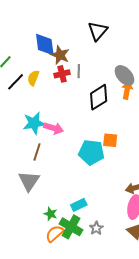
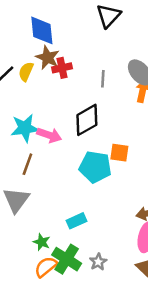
brown star: (60, 55) -> (48, 58), moved
gray line: (79, 71) -> (103, 79), moved
black diamond: (99, 97) -> (87, 120), moved
cyan rectangle: (79, 205) -> (76, 221), moved

